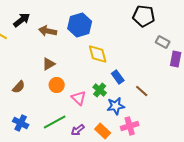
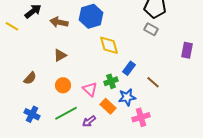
gray rectangle: (163, 42) -> (151, 29), moved
blue rectangle: (118, 77) -> (129, 68), turned 72
orange circle: (57, 85) -> (63, 85), moved
green cross: (100, 90) -> (111, 81), turned 32
orange rectangle: (103, 131) -> (108, 106), moved

